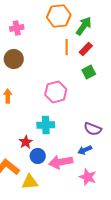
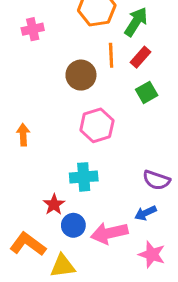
brown circle: (14, 59) -> (81, 75), moved

